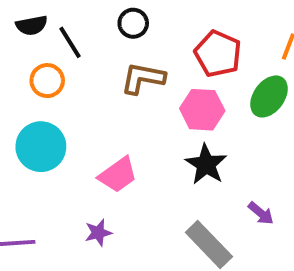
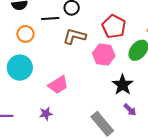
black line: (70, 42) -> (50, 19), moved, turned -66
black star: (206, 164) -> (123, 85), moved

